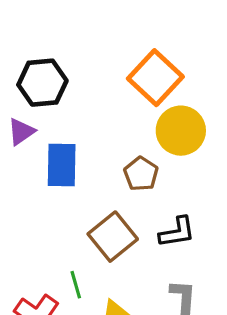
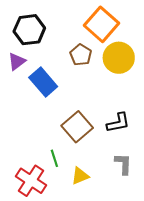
blue rectangle: (62, 165) -> (43, 82), turned -40
brown pentagon: (141, 174) -> (81, 55), moved

